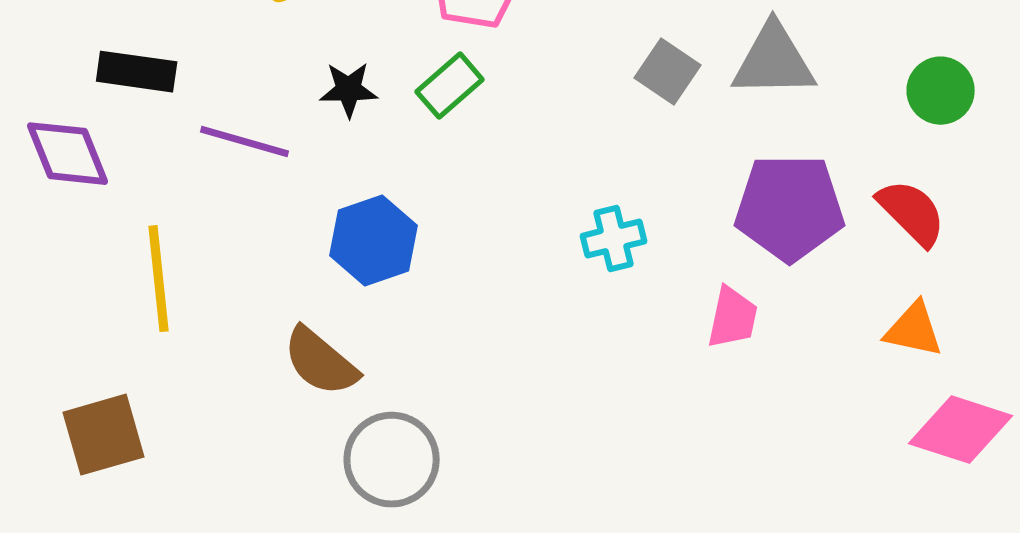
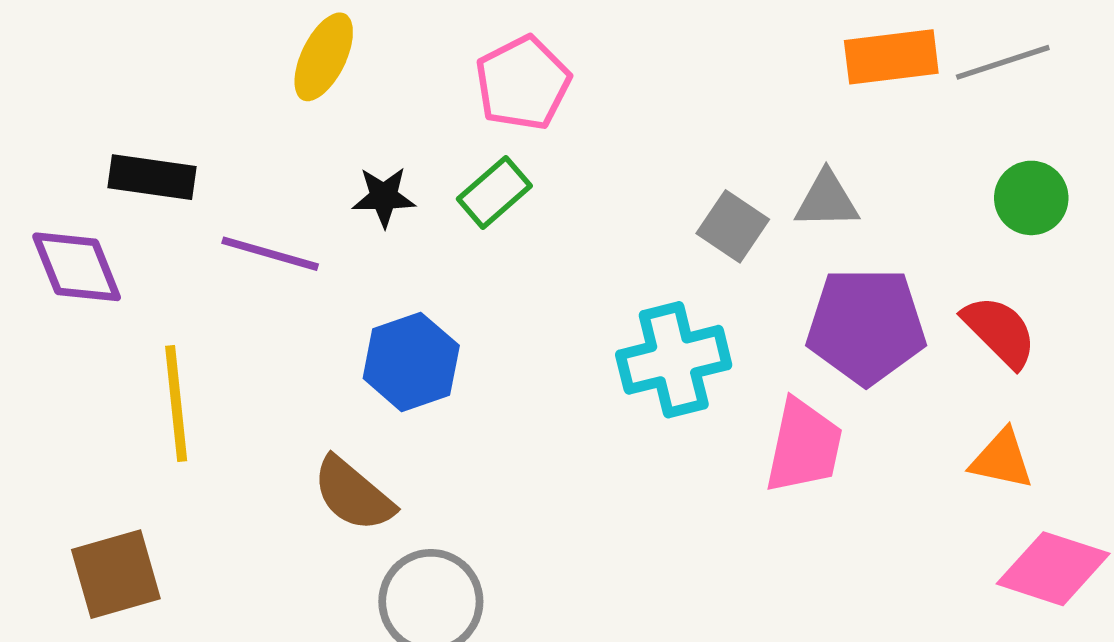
gray triangle: (774, 61) -> (827, 200), moved, size x0.7
gray square: (668, 72) -> (733, 226), moved
cyan cross: (614, 239) -> (674, 360), size x1.6
pink trapezoid: (733, 318) -> (804, 446), size x1.4

